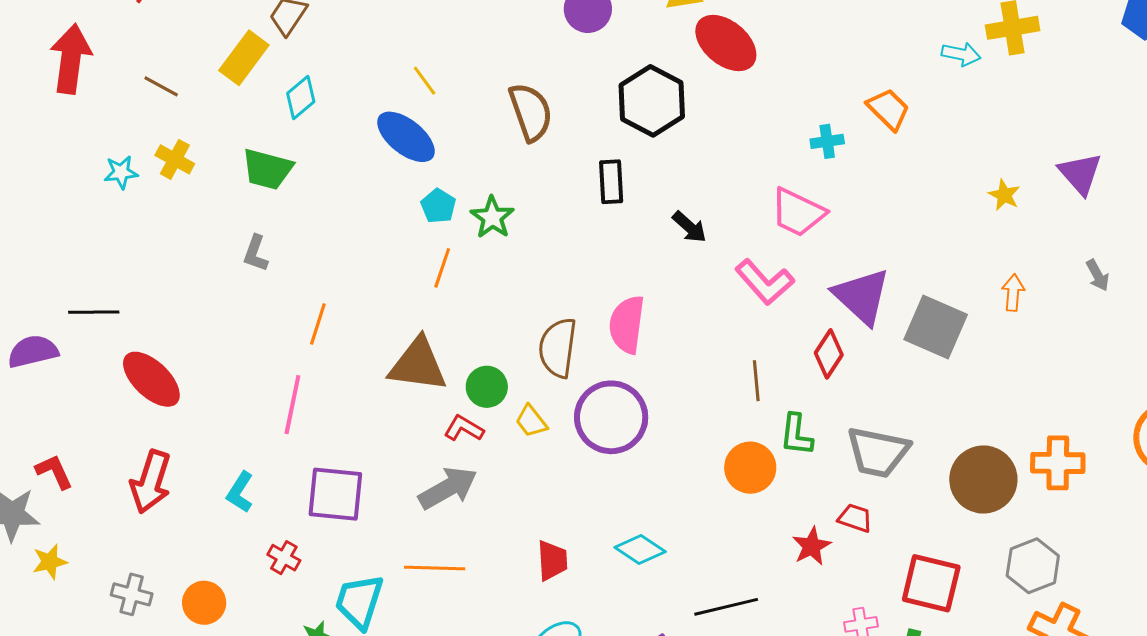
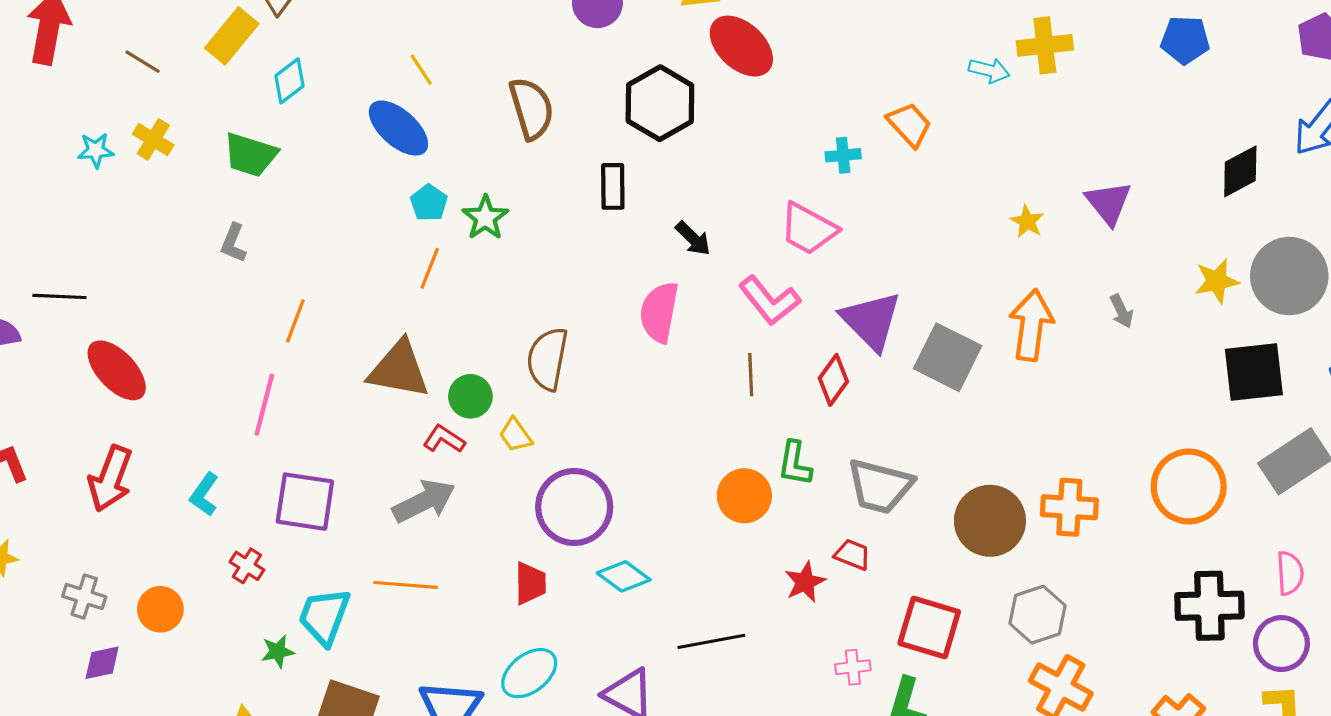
orange arrow: (1013, 293) -> (1031, 325), size x1.8
pink semicircle: (627, 324) -> (659, 312), moved
brown line: (756, 381) -> (751, 375), moved
purple circle: (611, 417) -> (574, 507), moved

